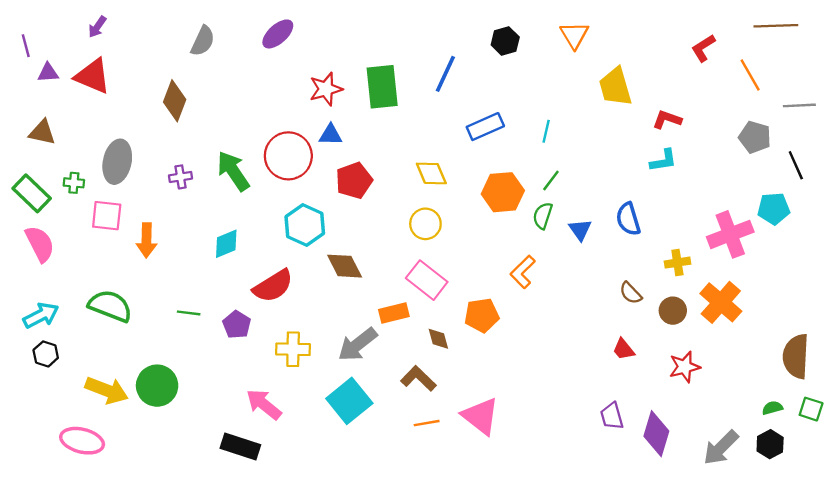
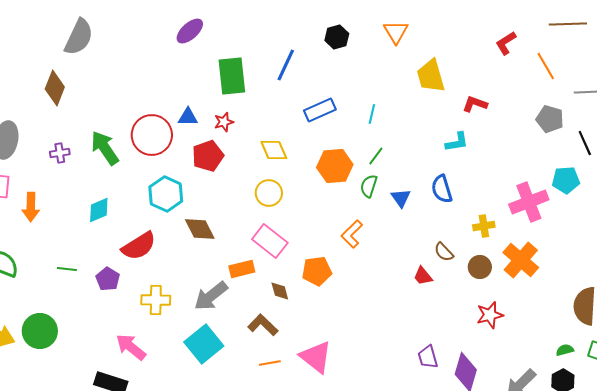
purple ellipse: (278, 34) -> (190, 31), moved
gray semicircle: (203, 41) -> (79, 37), size x1.4
red star: (326, 89) -> (224, 122), moved, size x0.7
cyan L-shape: (663, 161) -> (457, 142), moved
red trapezoid: (624, 349) -> (423, 276), moved

